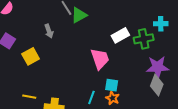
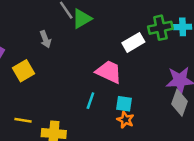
green cross: (144, 39) -> (160, 28), moved
pink trapezoid: (100, 59) -> (109, 72), turned -45
cyan line: (91, 97) -> (90, 101), moved

